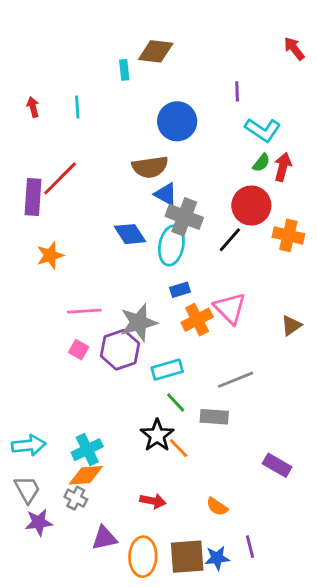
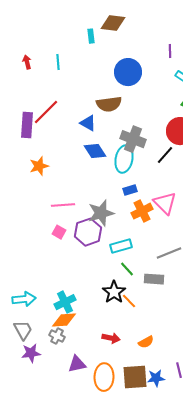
blue triangle: (166, 194) -> (88, 123), moved
orange semicircle: (217, 507) -> (146, 342), moved, turned -63

